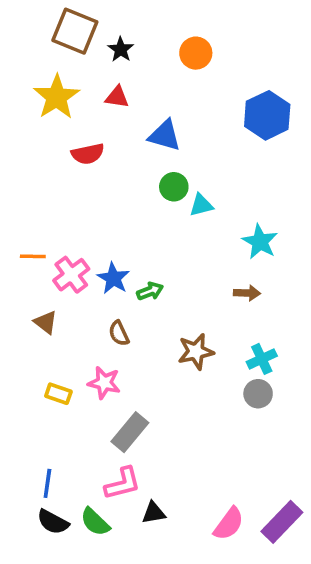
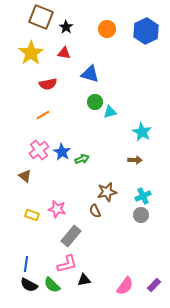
blue hexagon: (267, 115) -> (146, 31), moved
orange line: (33, 256) -> (43, 115), moved, turned -32
brown semicircle: (119, 333) -> (95, 211), moved
purple rectangle: (282, 522) -> (154, 285), size x0.6

